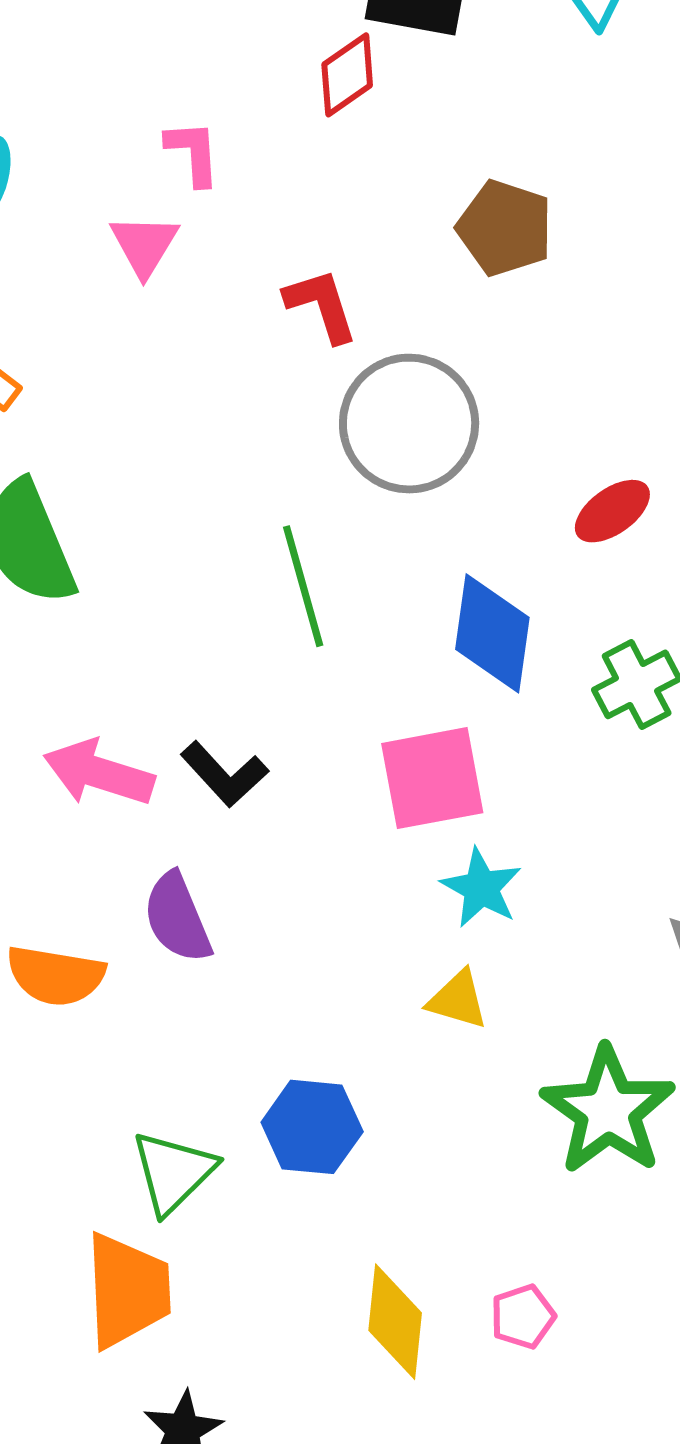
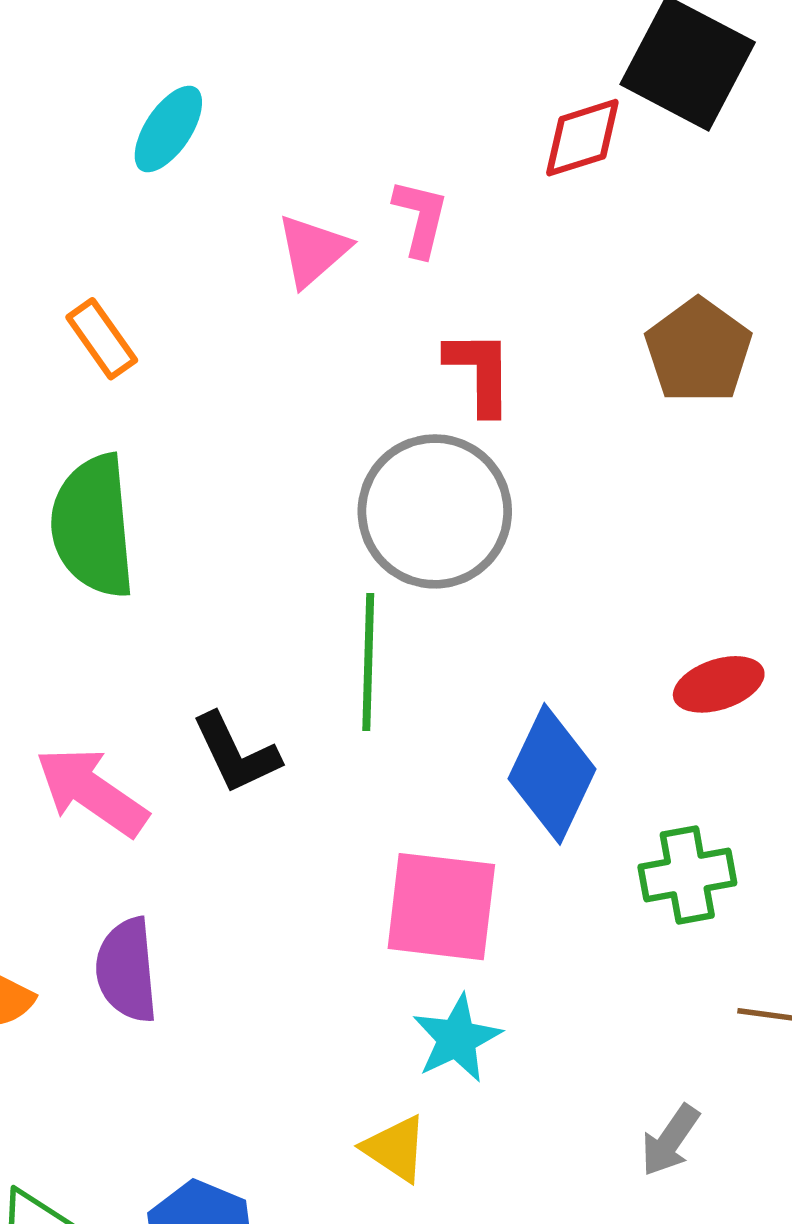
pink L-shape: (193, 153) -> (421, 218), moved
gray circle: (409, 424) -> (435, 511), moved
black L-shape: (224, 774) -> (236, 753), moved

